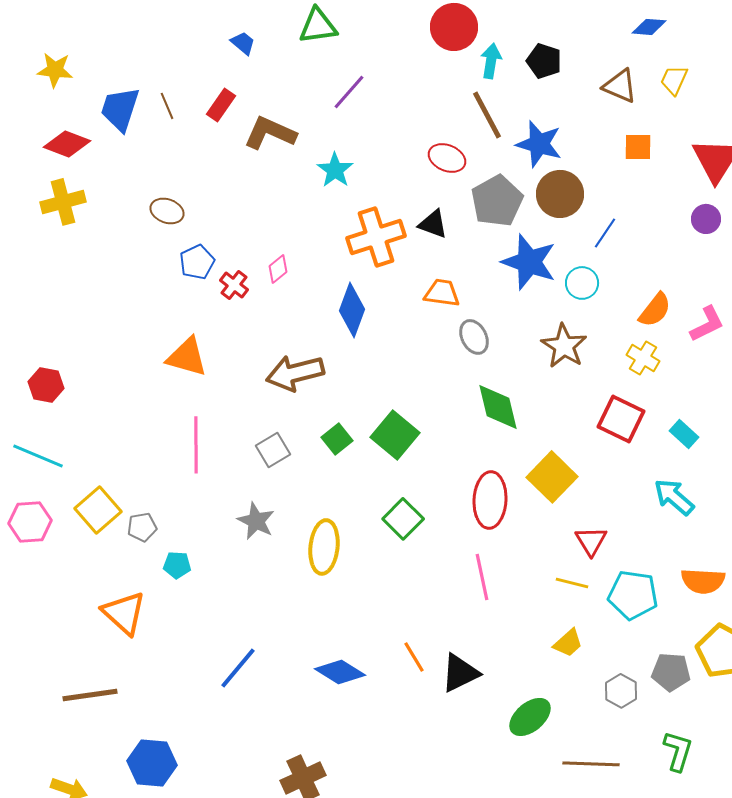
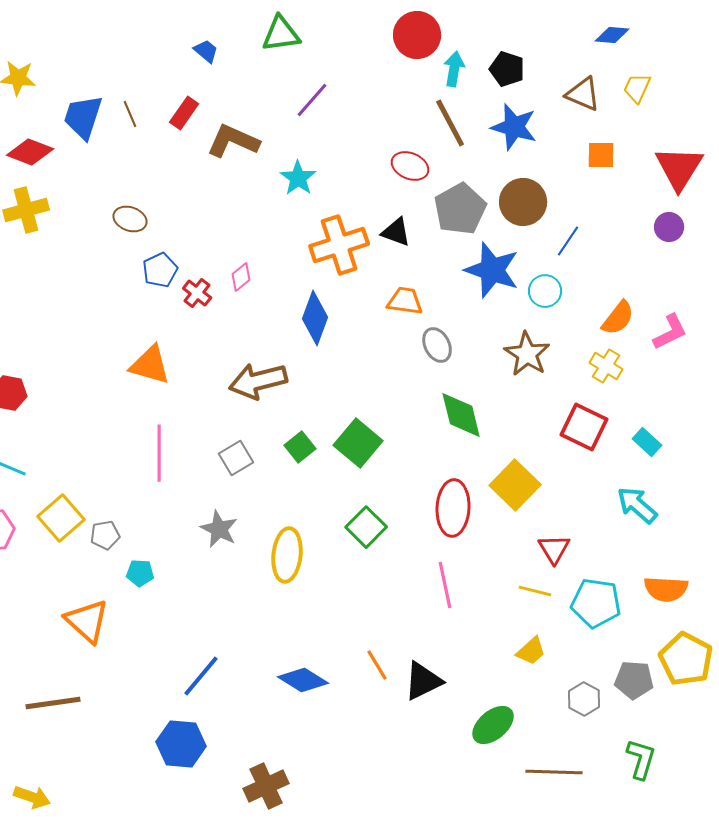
blue star: (539, 144) -> (514, 127), moved
blue hexagon: (152, 763) -> (181, 744), moved

